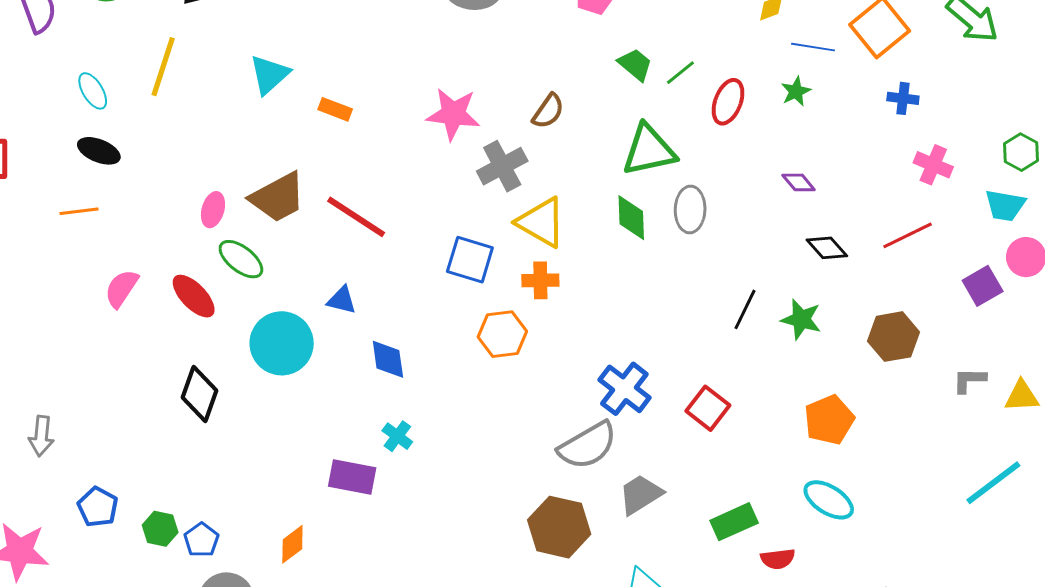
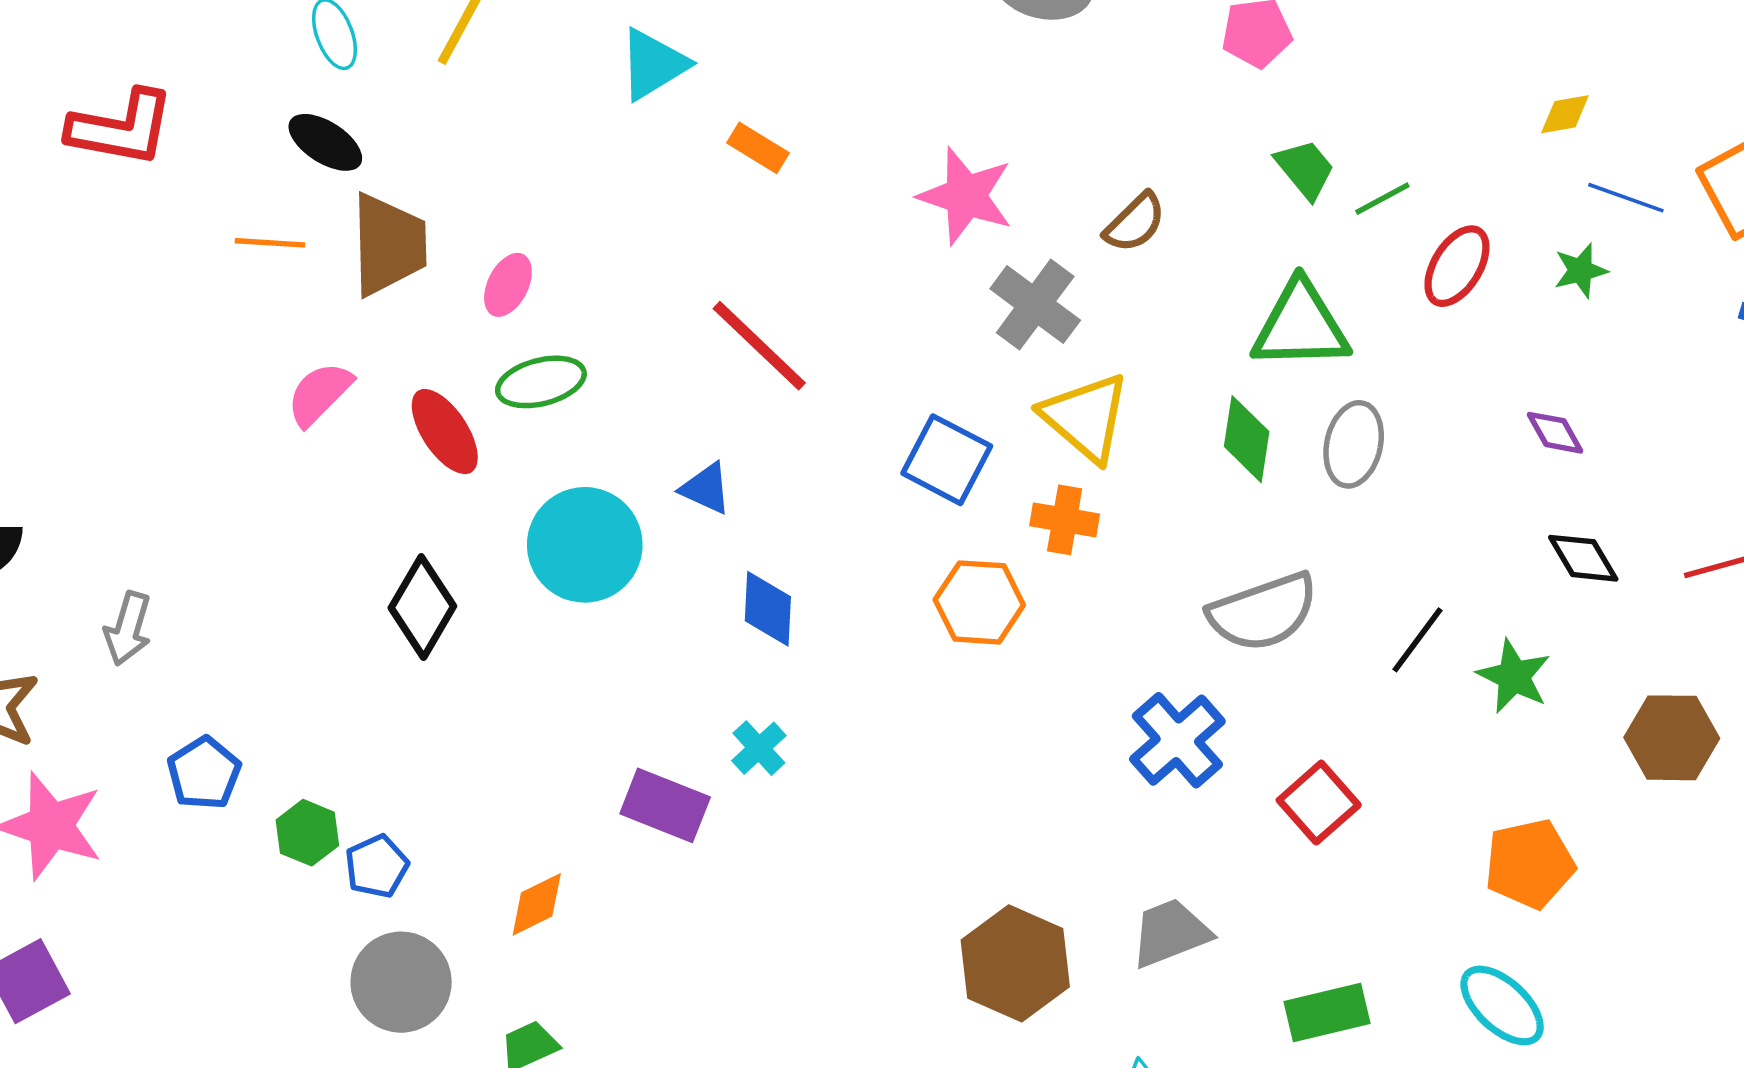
gray cross: (502, 166) -> (1035, 305), turned -36
brown trapezoid: (278, 197) -> (389, 245), moved, turned -74
green ellipse: (241, 259) -> (541, 382), turned -63
gray semicircle: (588, 445) -> (1263, 612), moved

